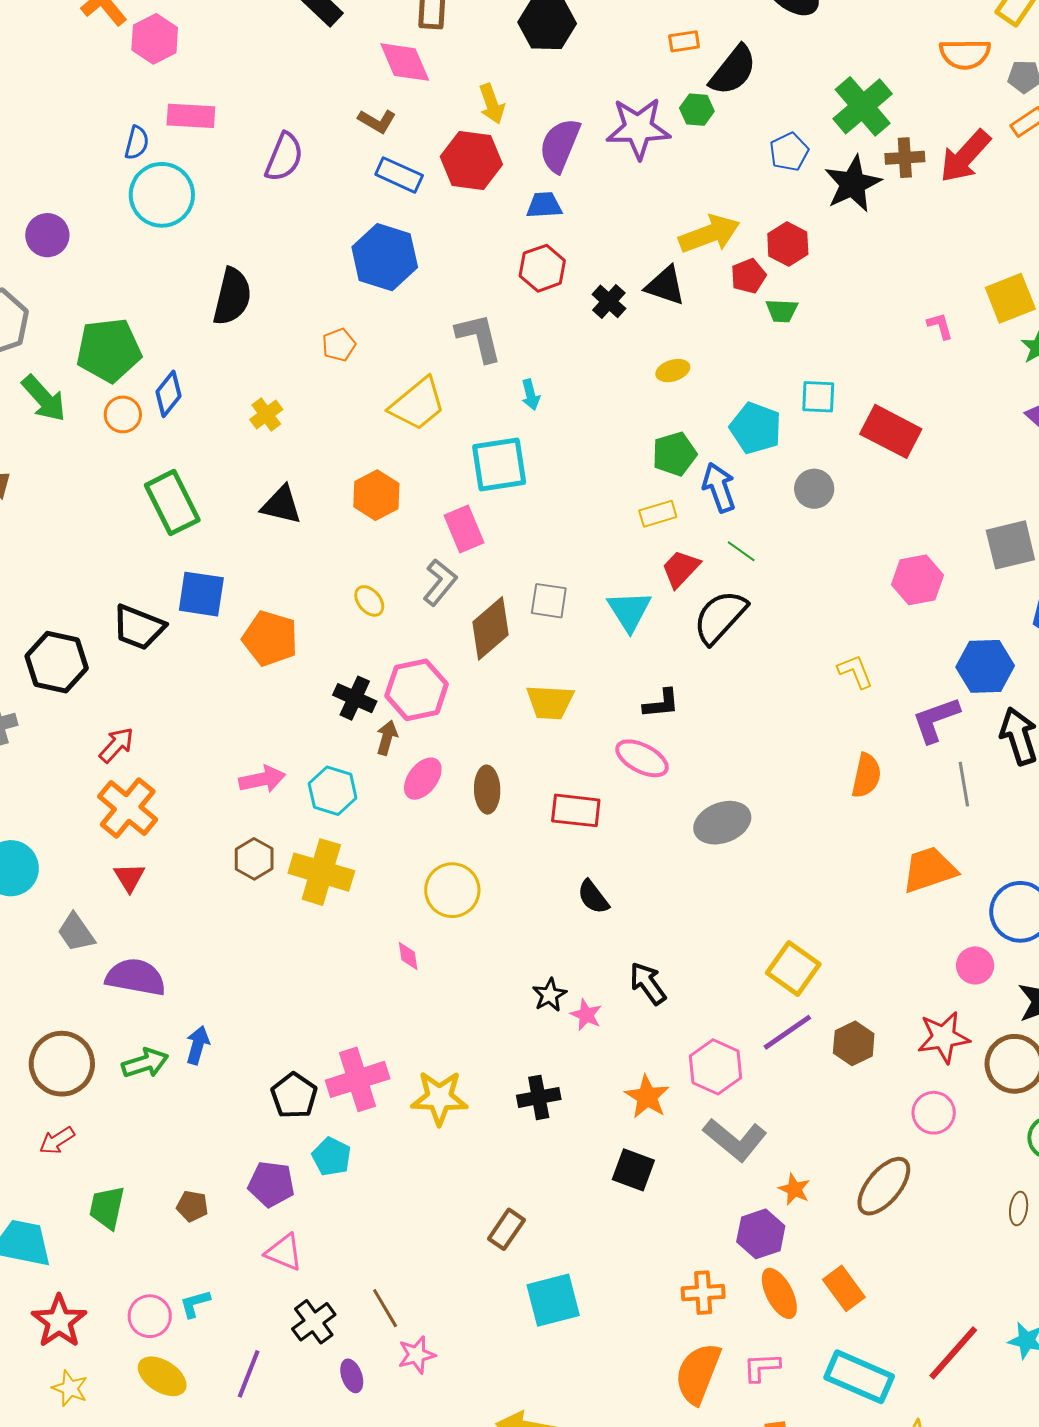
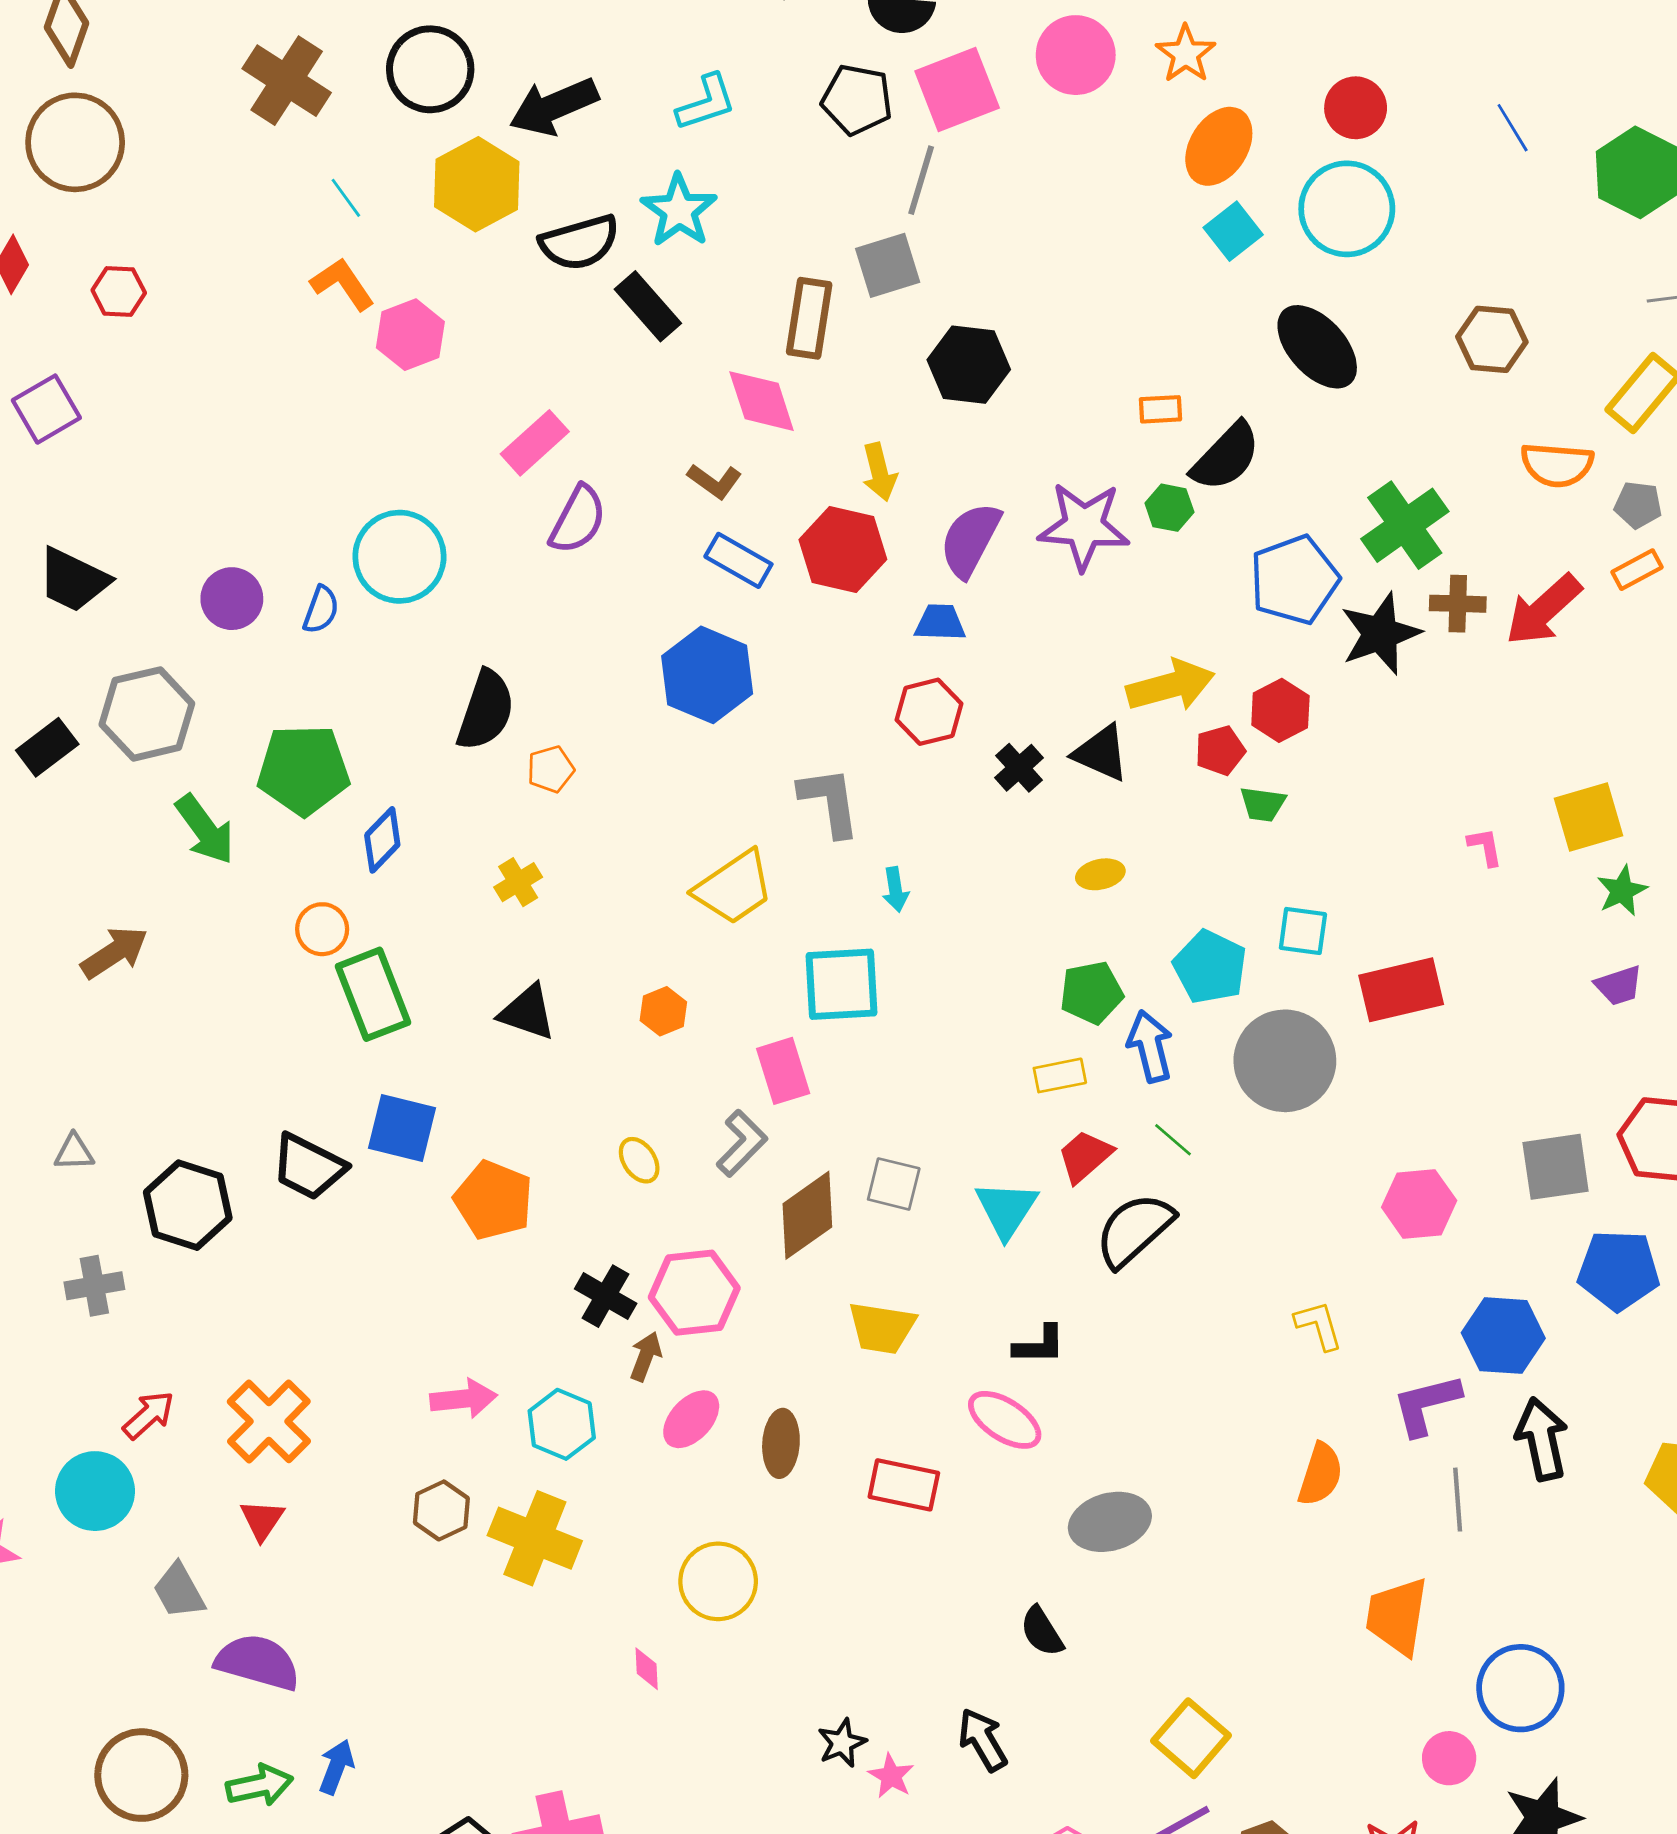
pink rectangle: (191, 116) -> (535, 443), moved, turned -51
blue semicircle: (137, 143) -> (321, 610), moved
blue pentagon: (789, 152) -> (1294, 580), size x1.6
orange pentagon: (339, 345) -> (551, 769), moved
orange circle: (123, 414) -> (322, 929), moved
red rectangle: (891, 431) -> (1401, 990), turned -46
gray circle: (814, 489) -> (1285, 1061), size x1.8
orange hexagon: (376, 495) -> (663, 1011), size x0.7
red arrow: (116, 745) -> (149, 1415), moved
orange trapezoid: (929, 870) -> (1397, 1616), turned -68
black semicircle: (593, 897) -> (1042, 1631), moved

